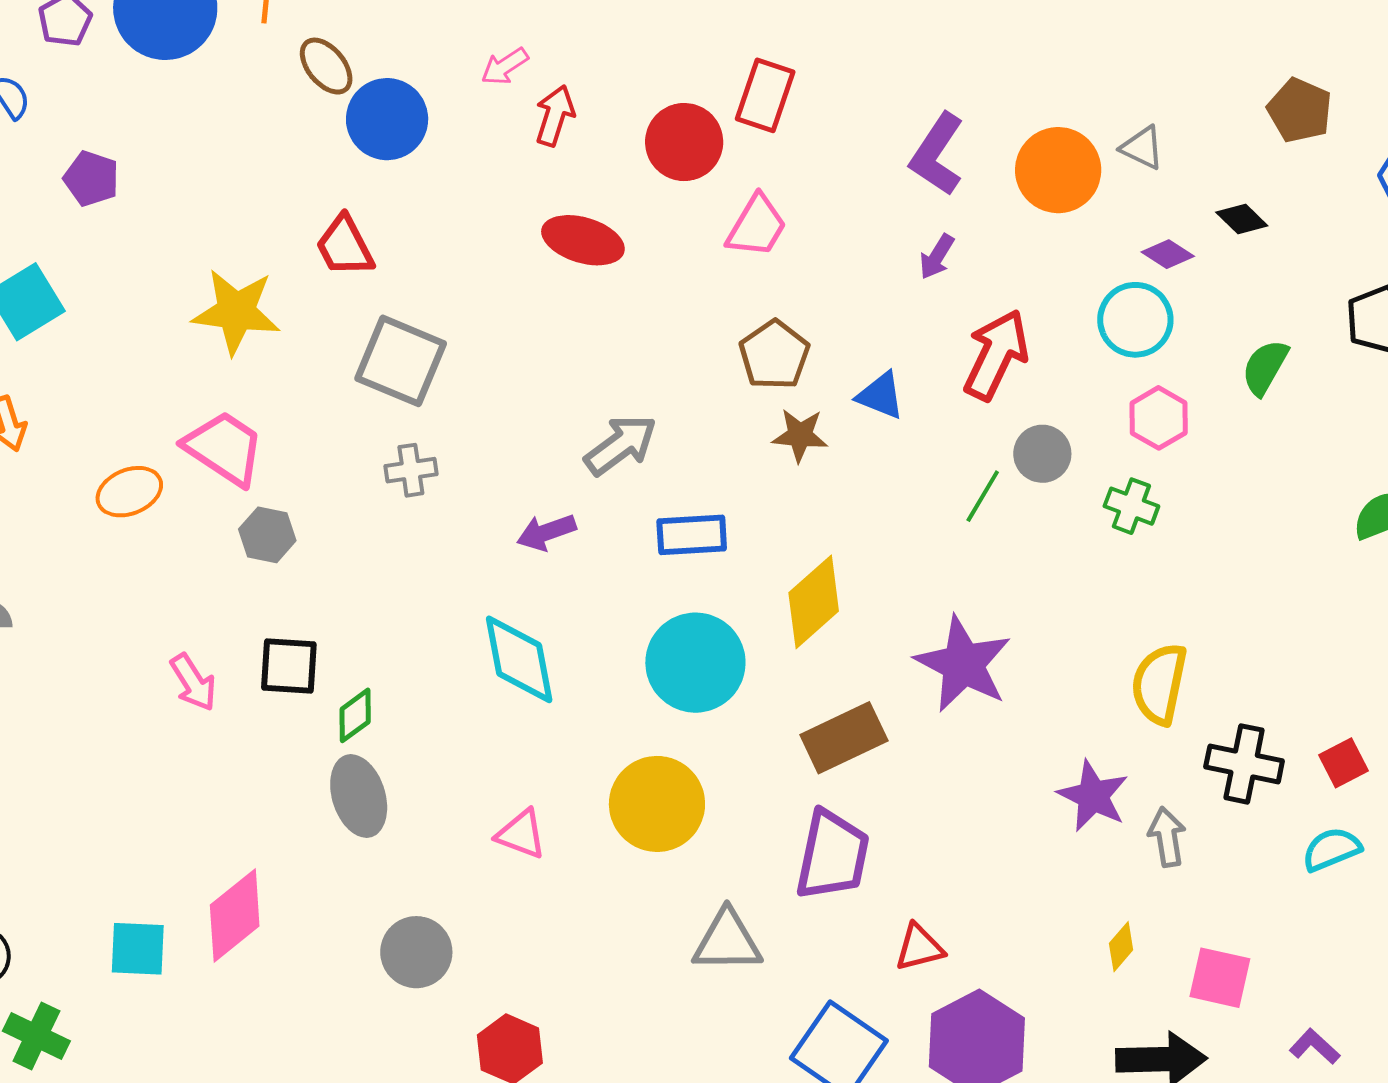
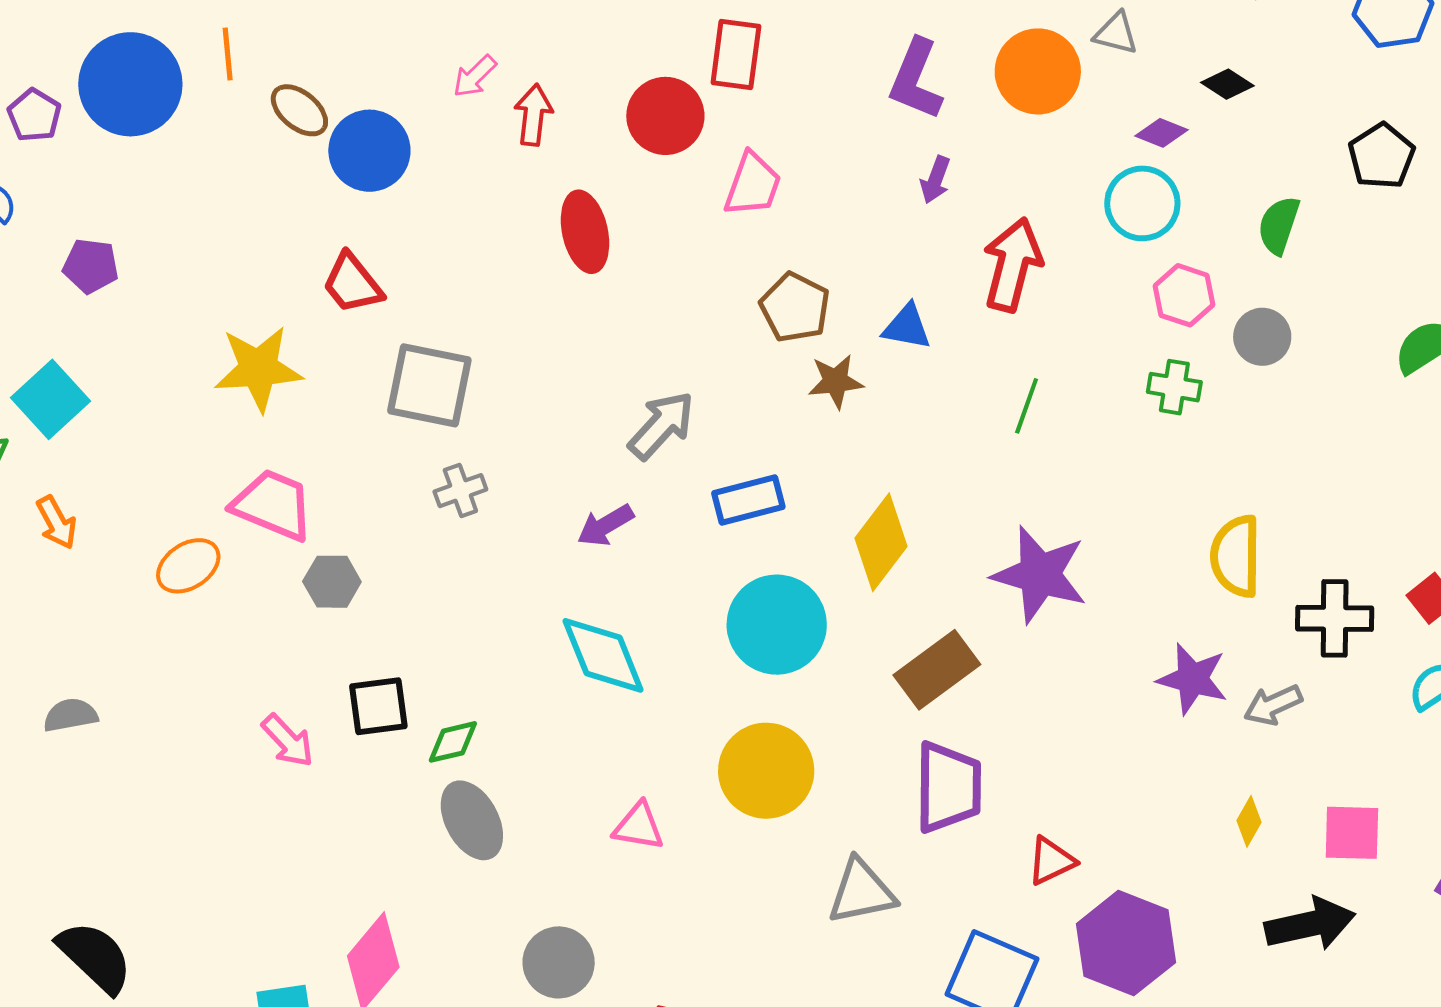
red ellipse: (583, 240) -> (585, 232), turned 72
gray circle: (1042, 454) -> (1262, 337), moved
green diamond: (355, 715) -> (453, 742), turned 34
gray arrow: (1167, 837) -> (1273, 705), turned -94

